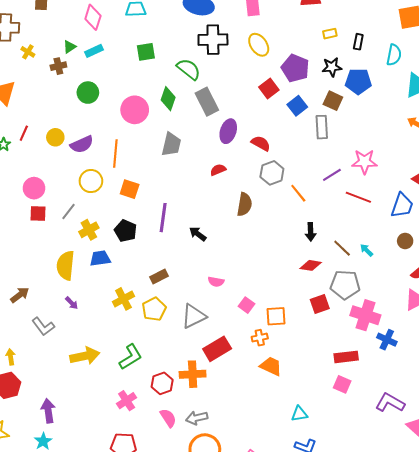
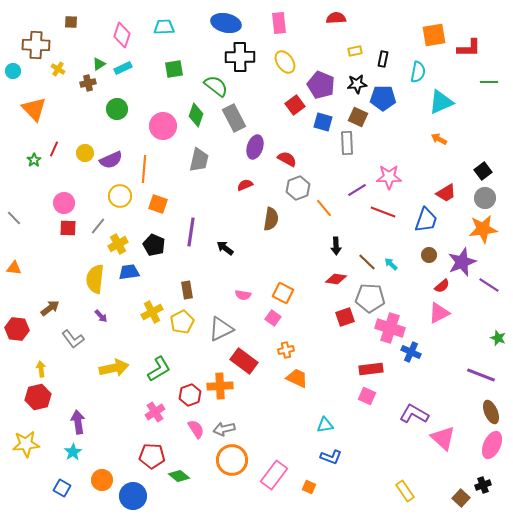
blue square: (297, 106) -> (323, 122), turned -36
brown rectangle: (159, 277) -> (187, 290), turned -72
orange square: (276, 316) -> (283, 293), moved, turned 30
red rectangle: (217, 349) -> (244, 361), turned 68

